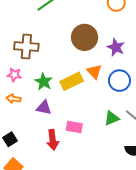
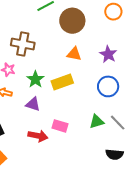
brown circle: (85, 37) -> (72, 21), moved
orange triangle: (94, 72) -> (74, 54), moved, turned -42
red arrow: (53, 140) -> (38, 136), turned -78

